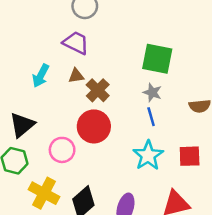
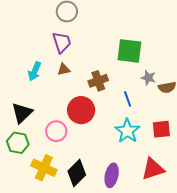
purple trapezoid: (76, 43) -> (62, 42), turned 50
brown cross: (98, 90) -> (98, 81), moved, turned 30
gray star: (152, 92) -> (148, 78), moved

